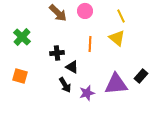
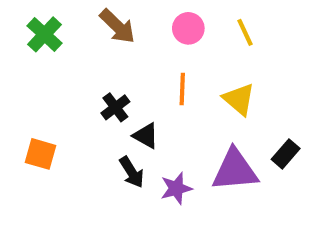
pink circle: (85, 11) -> (188, 28), moved
green cross: (22, 37) -> (45, 34), moved
yellow triangle: (117, 38) -> (239, 99), moved
black cross: (57, 53) -> (115, 107), turned -32

